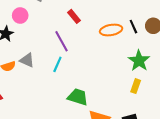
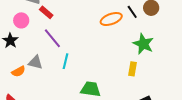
red rectangle: (74, 16) -> (46, 12), moved
purple line: (61, 41) -> (52, 38), moved
yellow rectangle: (136, 86) -> (132, 69), moved

